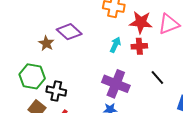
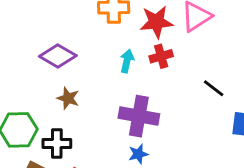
brown star: (46, 43) -> (68, 98), moved
black line: (157, 77) -> (214, 88), moved

